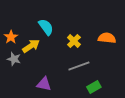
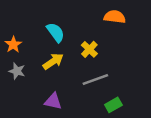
orange semicircle: (107, 38) -> (115, 17), moved
yellow arrow: (31, 46) -> (53, 61), moved

